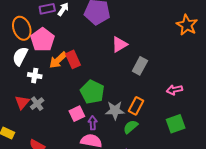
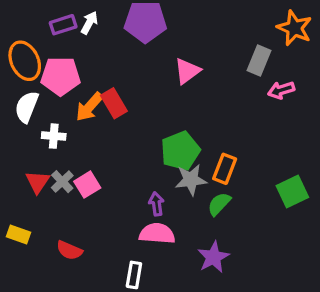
pink pentagon: (43, 40) -> (61, 76), turned -30
gray rectangle: (140, 66) -> (259, 60), moved
pink arrow: (174, 90) -> (281, 90), moved
green pentagon: (92, 92) -> (180, 151), moved, turned 30
pink square: (77, 114) -> (87, 185), moved

